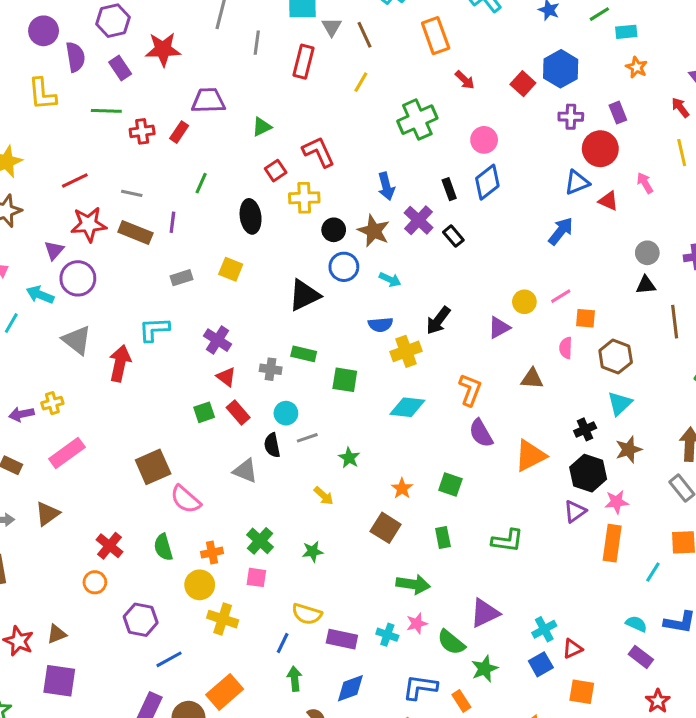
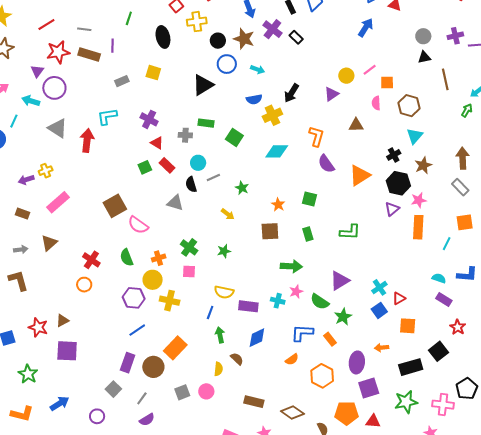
green square: (345, 380) -> (234, 137), turned 30
brown square: (386, 528) -> (270, 231), turned -30
purple hexagon: (141, 620) -> (134, 298), moved

